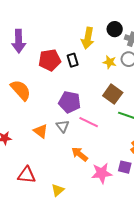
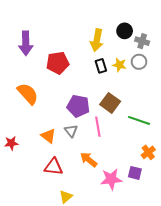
black rectangle: (73, 60) -> (101, 66), moved
brown square: (113, 94) -> (110, 103), moved
pink line: (89, 122) -> (98, 127), turned 54
red triangle: (27, 175) -> (54, 167), moved

